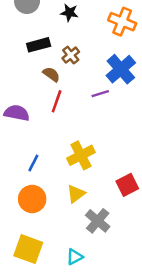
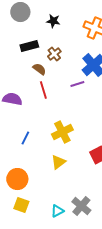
red line: (57, 101) -> (43, 90), turned -36
orange circle: (32, 199) -> (17, 179), moved
gray cross: (98, 221) -> (81, 206), moved
yellow square: (28, 249) -> (21, 205), size x0.7

